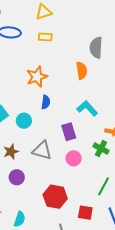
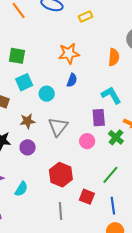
yellow rectangle: (45, 37) -> (86, 17), turned -40
purple rectangle: (69, 132) -> (99, 118), moved
gray triangle: (42, 150) -> (58, 127), turned 40

